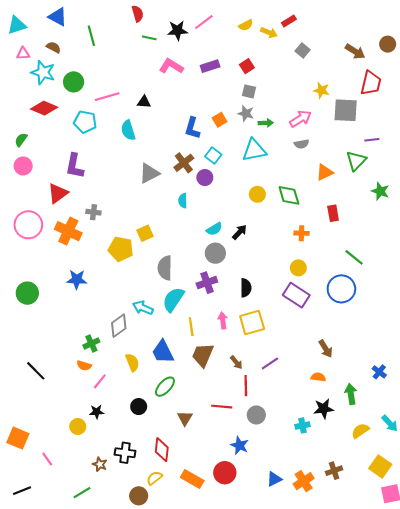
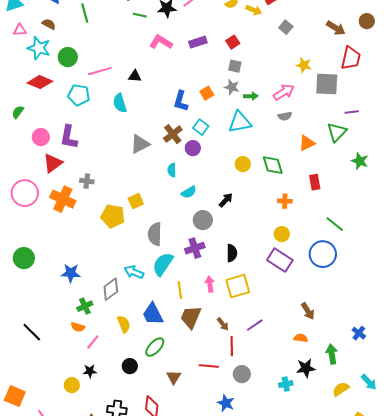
pink circle: (23, 166) -> (41, 137), moved
cyan semicircle: (214, 229) -> (189, 192), moved
blue star: (77, 279) -> (71, 273), moved

